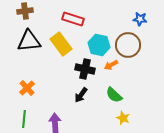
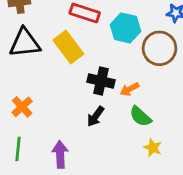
cyan hexagon: (99, 45) -> (125, 28), moved
orange arrow: (111, 65) -> (130, 89), moved

